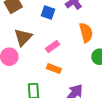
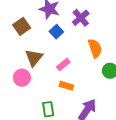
blue square: (48, 13) -> (56, 32), turned 32

